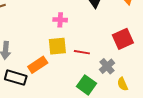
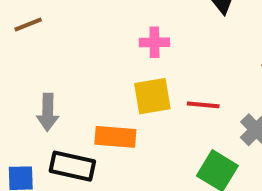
orange rectangle: (38, 65) -> (115, 137), turned 42

